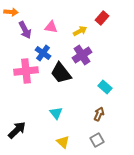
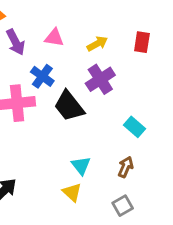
red rectangle: (102, 18) -> (142, 42), moved, turned -32
cyan triangle: (56, 113) -> (81, 166), moved
yellow triangle: (63, 142) -> (72, 192), moved

